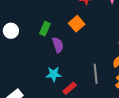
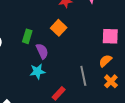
cyan star: (54, 74) -> (37, 71), moved

